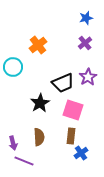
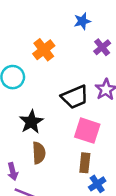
blue star: (86, 18) -> (82, 21), moved
black star: (40, 103) -> (31, 122), moved
brown semicircle: (39, 137) -> (39, 153), moved

